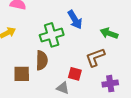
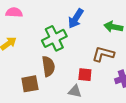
blue arrow: (75, 20) -> (76, 19), turned 72
brown L-shape: (95, 57) -> (103, 54), turned 45

